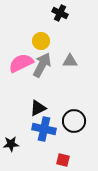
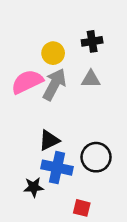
black cross: (60, 13) -> (92, 41), moved, turned -35
black star: (11, 144) -> (34, 187), moved

